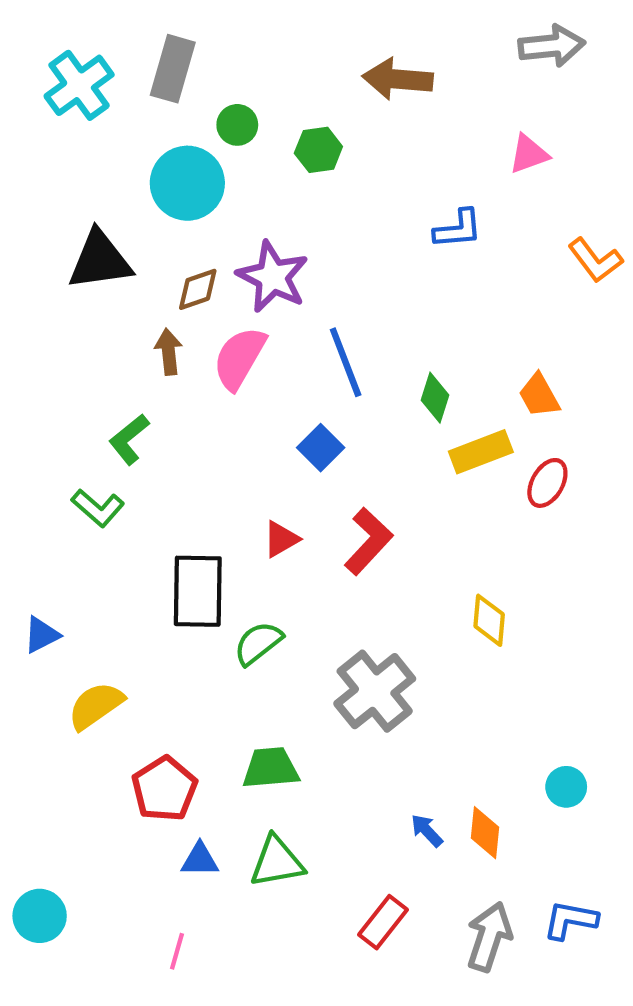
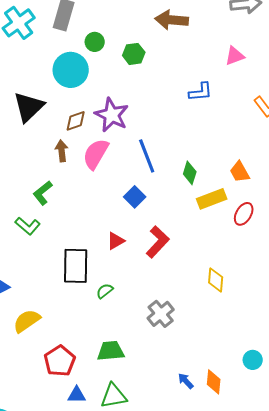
black triangle: (100, 260) -> (29, 107), turned -36
green semicircle: (258, 643) -> (105, 291), size x0.7
gray cross: (375, 691) -> (161, 314), size x0.7

